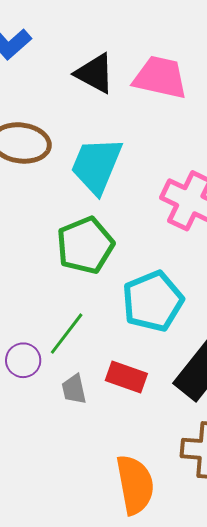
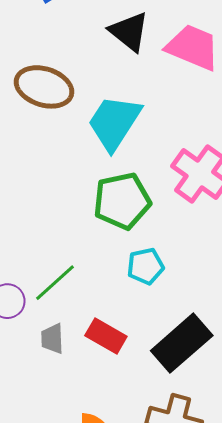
green pentagon: (85, 245) -> (122, 201), moved
cyan pentagon: (153, 301) -> (146, 266), size x0.6

